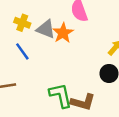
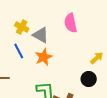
orange star: (63, 33) -> (44, 57), moved

